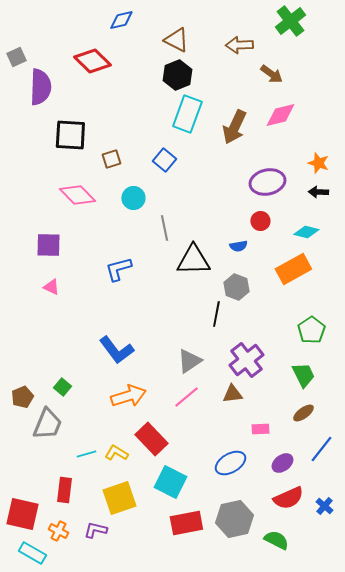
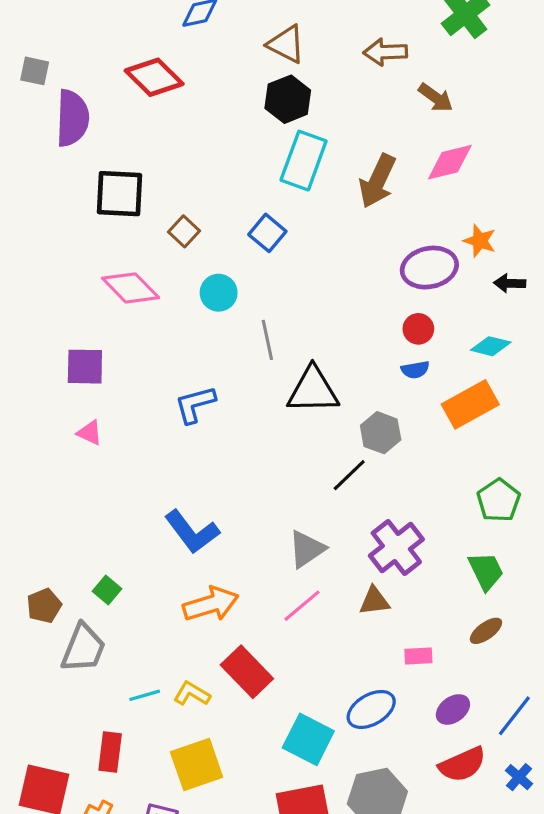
gray square: (16, 57) -> (35, 71), turned 36
brown square: (111, 159) -> (184, 231), turned -30
orange star: (318, 163) -> (480, 241), moved
blue semicircle: (238, 246) -> (415, 370), moved
black line: (216, 314) -> (349, 475), turned 35
blue line: (321, 449) -> (514, 716), moved
cyan square: (170, 482) -> (308, 739), moved

